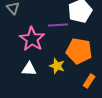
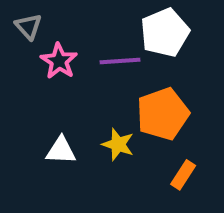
pink star: (32, 39) -> (59, 61), moved, size x0.7
orange pentagon: (79, 51) -> (163, 114), turned -30

